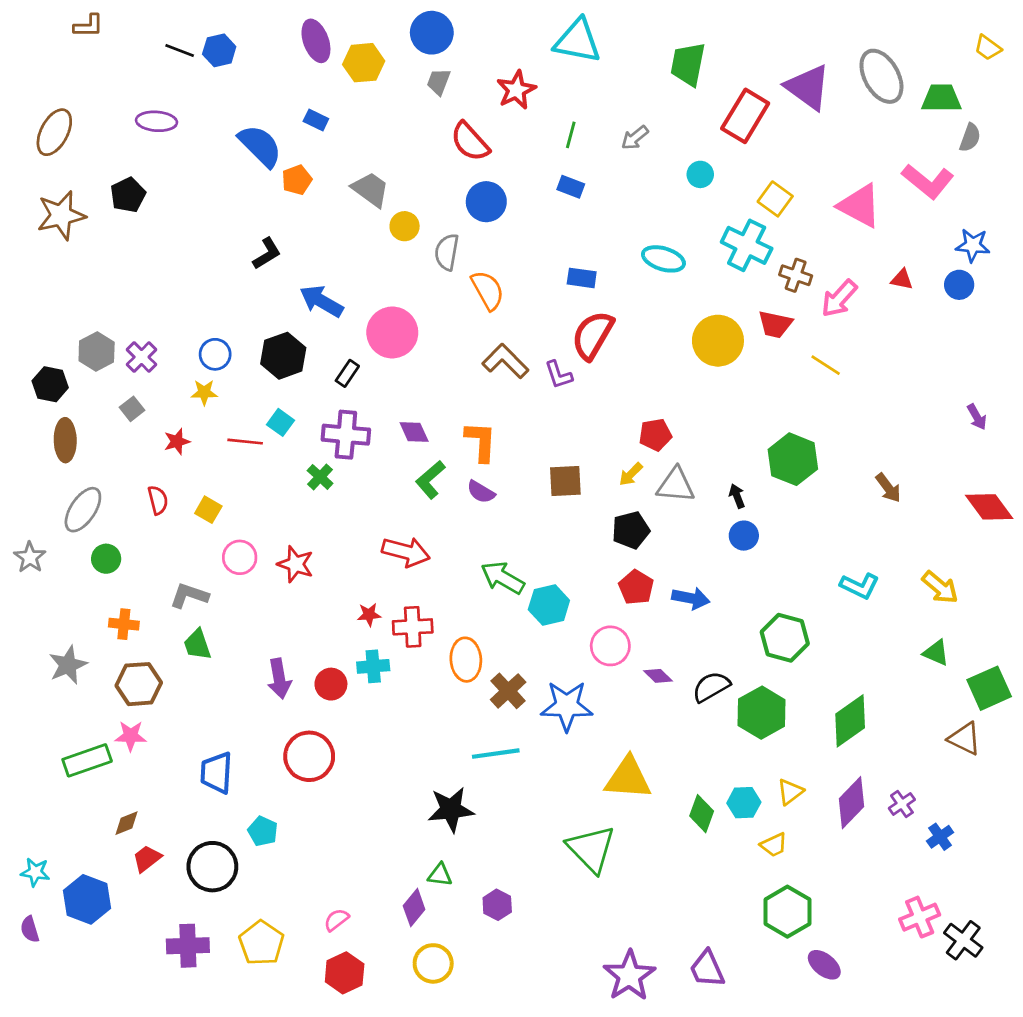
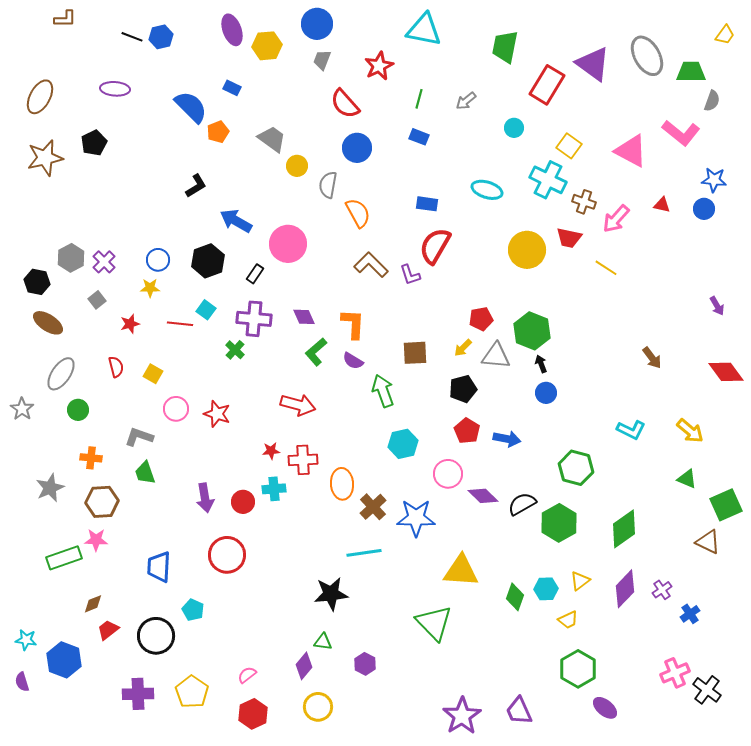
yellow trapezoid: (988, 48) -> (725, 35), turned -90
brown ellipse: (65, 440) -> (48, 323), turned -56
green hexagon: (793, 459) -> (532, 331), moved
green arrow: (503, 578) -> (383, 391), moved, turned 40
purple diamond: (658, 676) -> (483, 496), size x1.4

